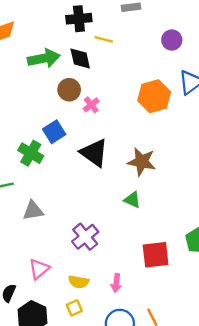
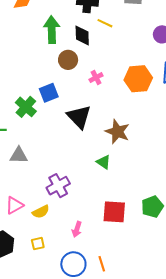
green arrow: (44, 58) -> (52, 30), turned -92
pink cross: (91, 105) -> (96, 78), moved
yellow semicircle: (79, 282) -> (41, 212), moved, turned -48

